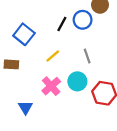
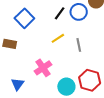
yellow line: (53, 56) -> (58, 38), moved
cyan circle: (77, 81) -> (66, 87), moved

